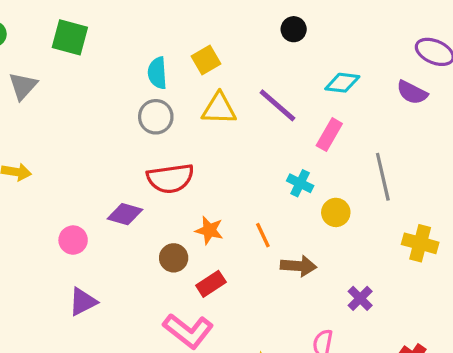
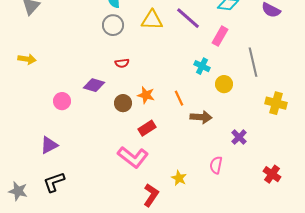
red semicircle: (170, 178) -> (122, 63), size x0.5
brown circle: (174, 258) -> (123, 103), moved
purple triangle: (83, 302) -> (49, 145), moved

